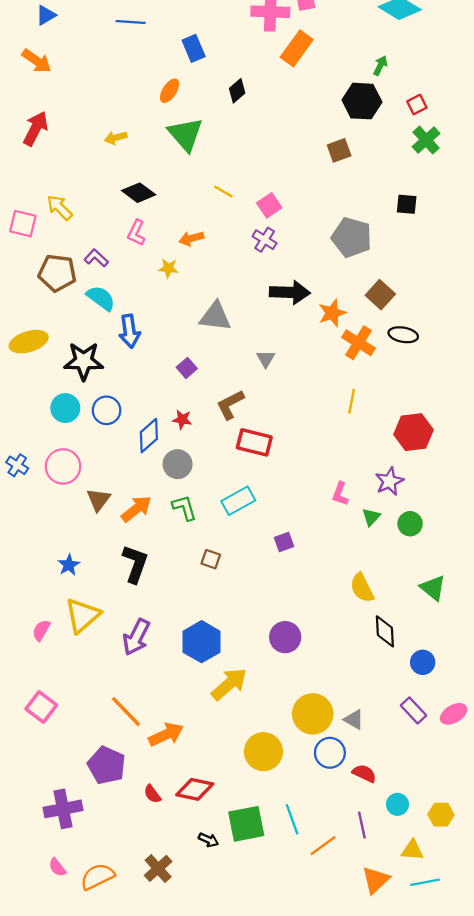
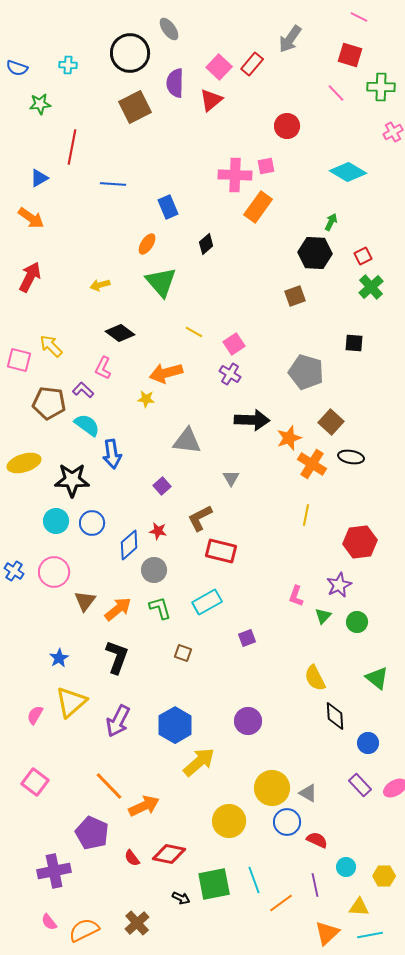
pink L-shape: (136, 233) -> (103, 368), moved
orange arrow: (191, 239) -> (166, 373), size x1.5

